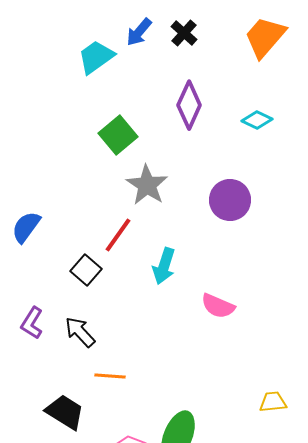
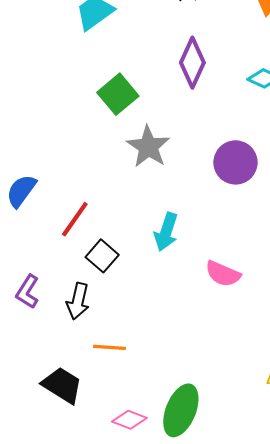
red line: (118, 235) -> (75, 219), moved
black square: (86, 270) -> (102, 256), moved
black arrow: (80, 332) -> (78, 301), turned -124

